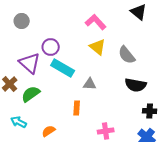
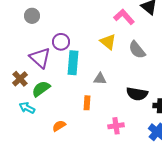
pink L-shape: (96, 22) -> (124, 17), moved
cyan rectangle: (63, 68) -> (73, 63), turned 65
black semicircle: (136, 85) -> (137, 94), moved
cyan arrow: (19, 122) -> (27, 108), moved

